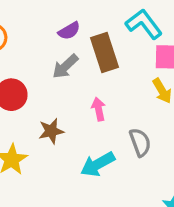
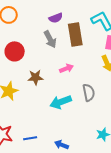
gray arrow: (65, 66) -> (50, 39), turned -84
pink arrow: (99, 109) -> (66, 68), turned 72

